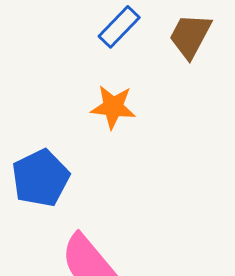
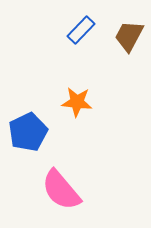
orange star: (113, 107) -> (77, 102), moved

